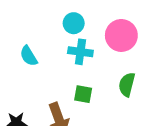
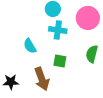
cyan semicircle: (29, 56) -> (30, 46), moved

